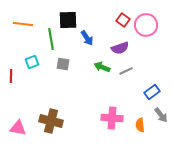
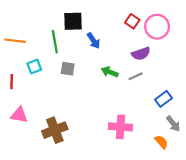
orange line: (23, 24) -> (15, 41), moved
purple semicircle: (120, 48) -> (141, 54), moved
brown cross: (51, 121) -> (55, 130), turned -35
orange semicircle: (140, 125) -> (161, 142), moved, turned 144
pink triangle: (18, 128) -> (19, 115), moved

